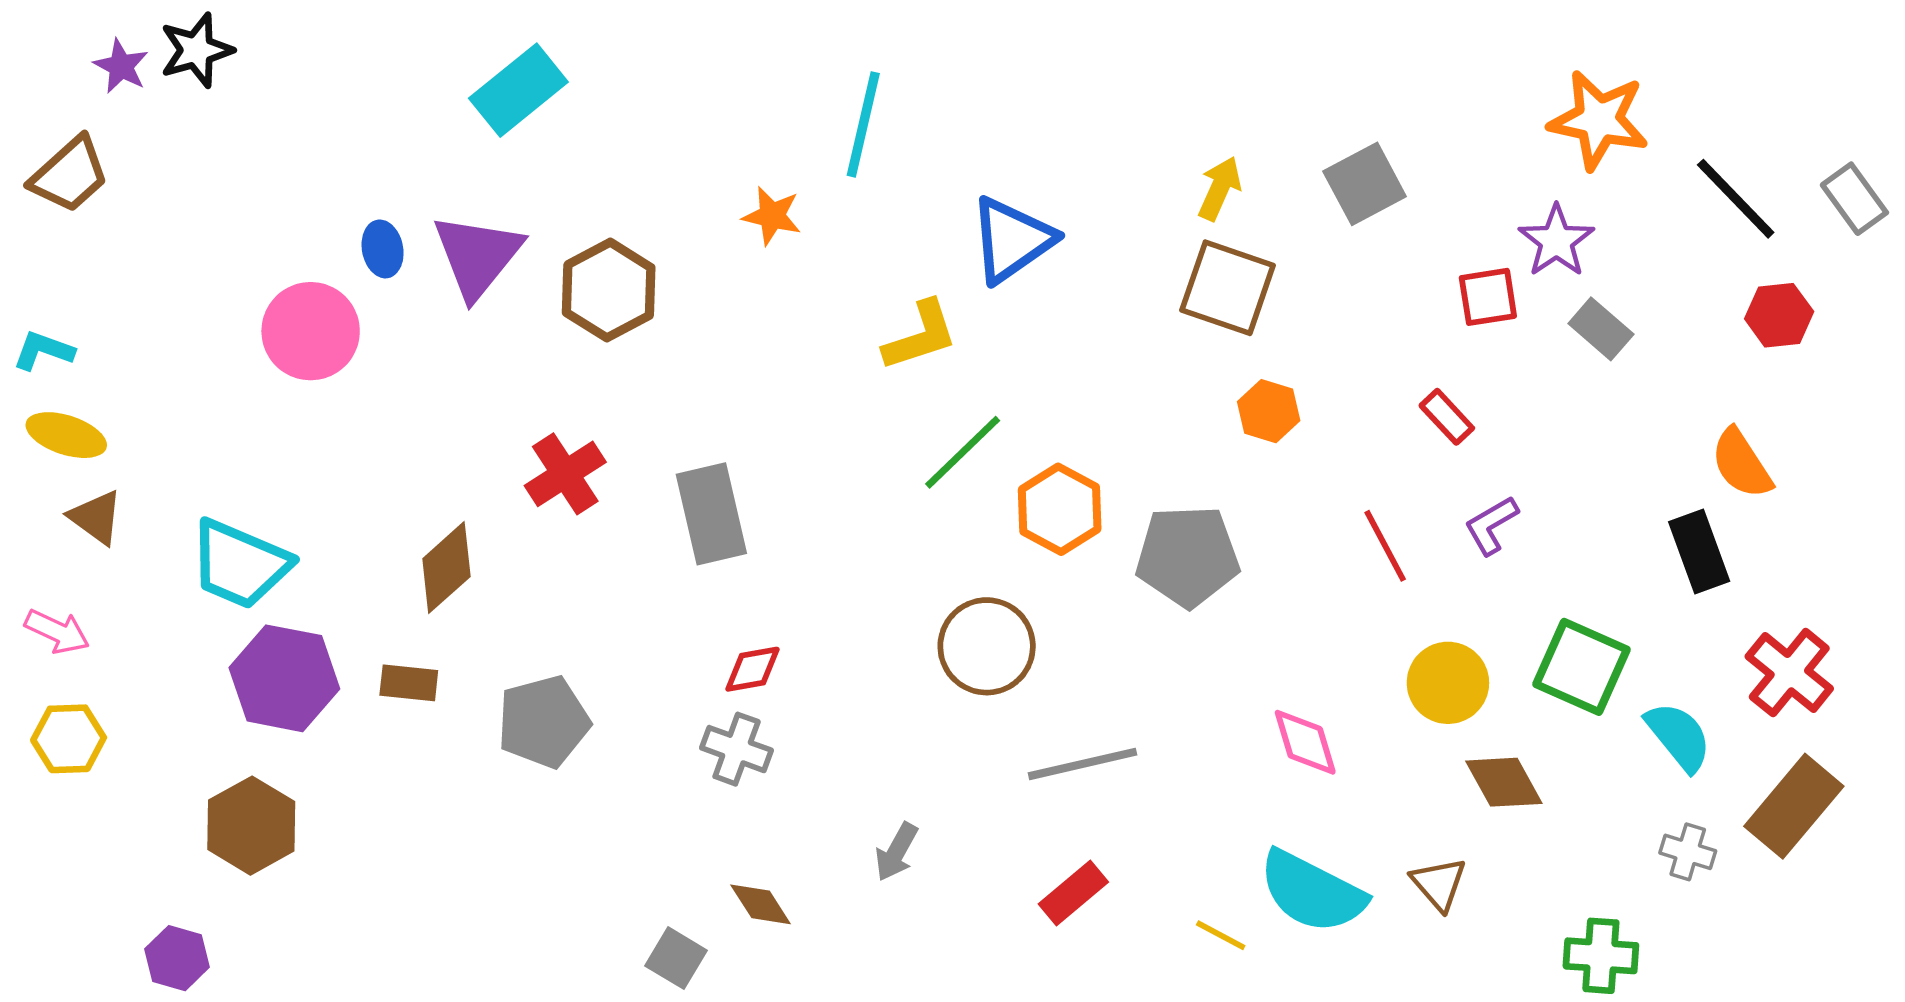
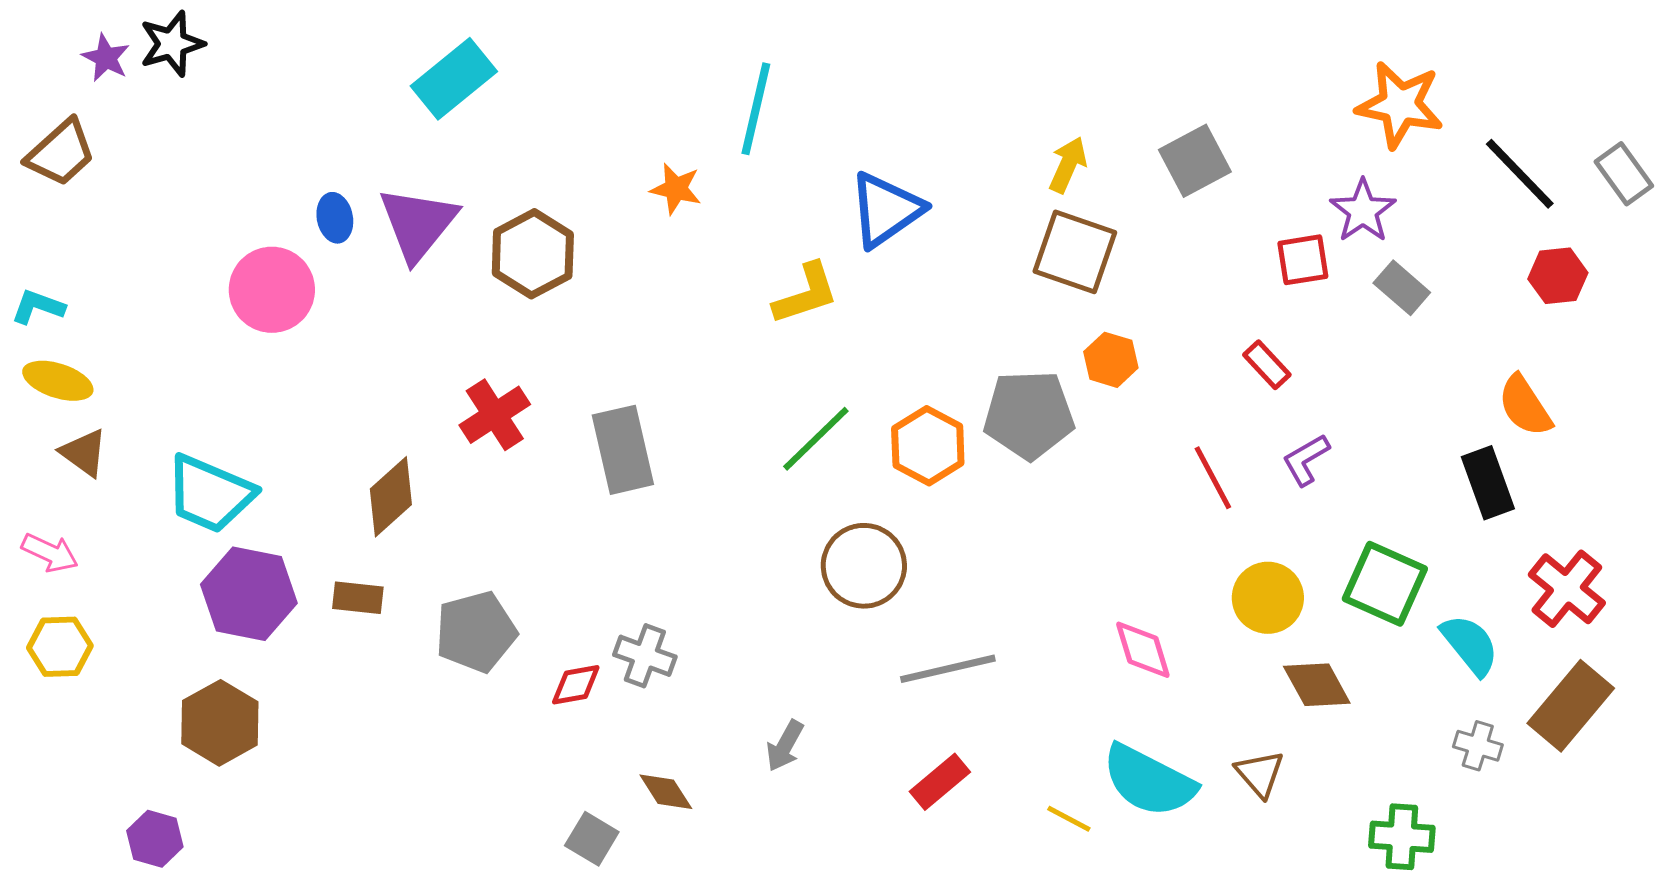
green line: (963, 452) -> (816, 439), moved
gray pentagon: (1188, 556) -> (1029, 415), moved
red diamond: (753, 669) -> (576, 685), moved

